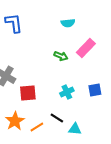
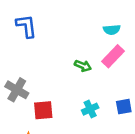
cyan semicircle: (68, 23) -> (112, 30), moved

